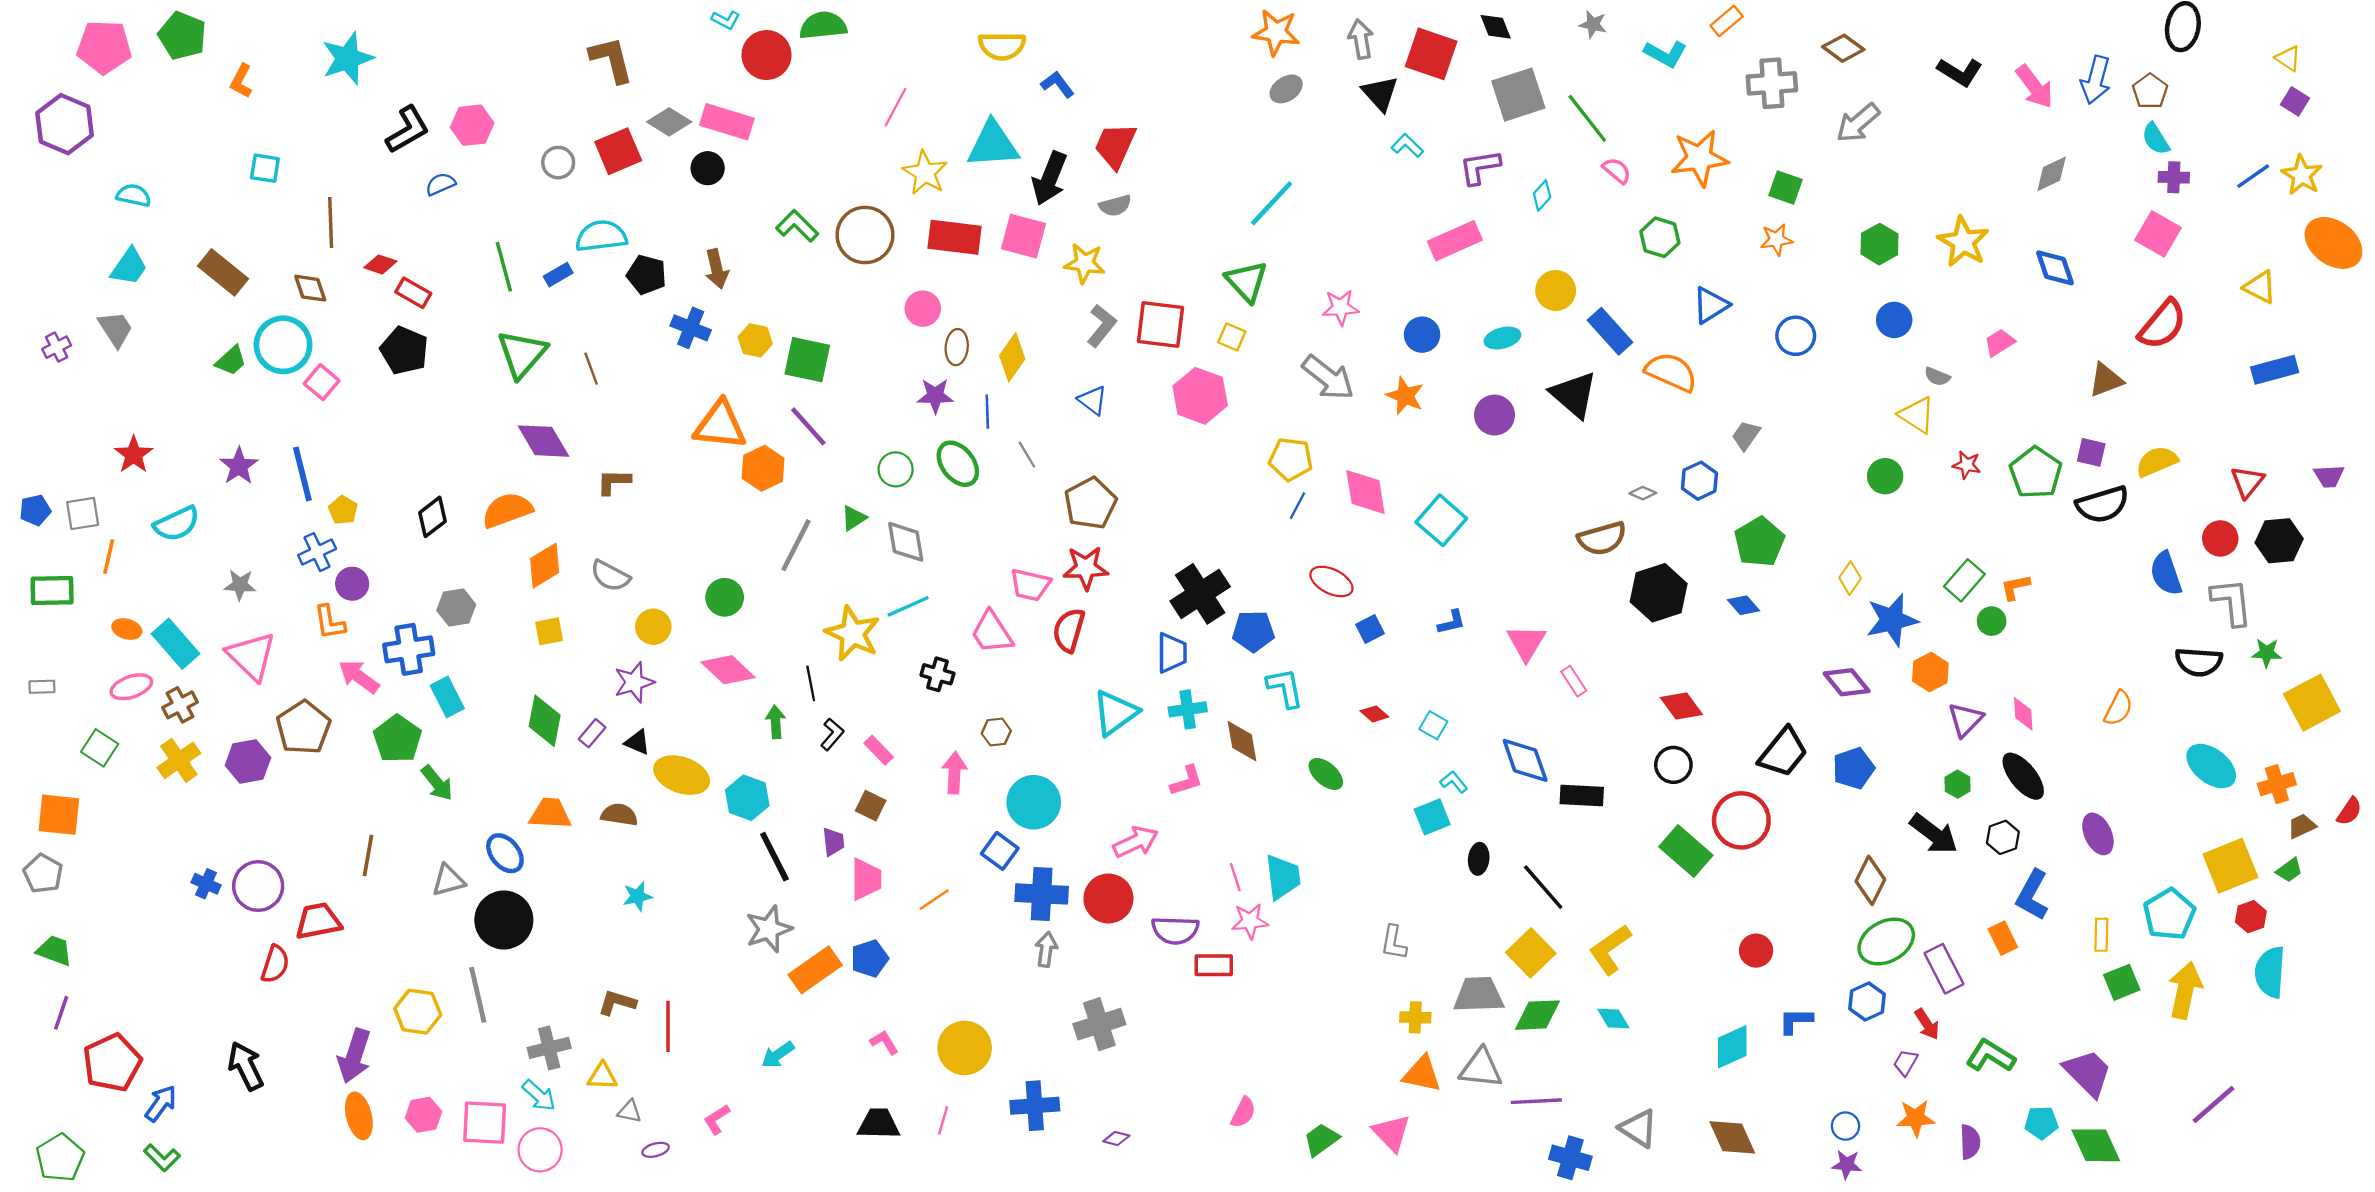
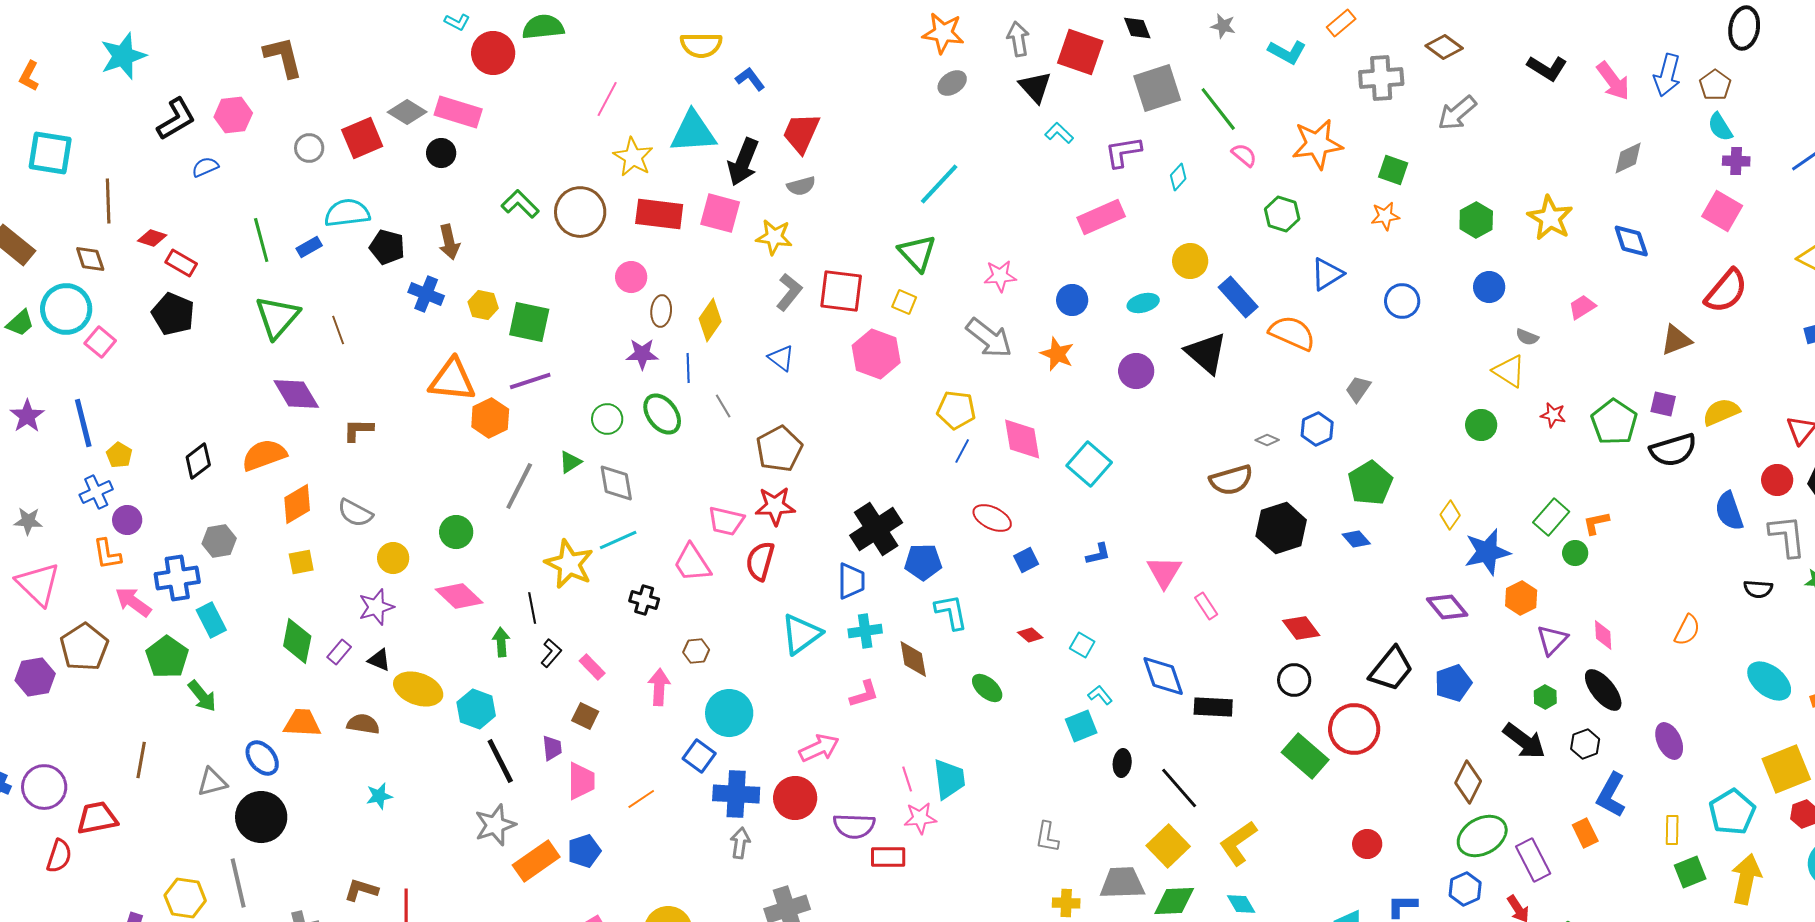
brown L-shape: (611, 60) -> (283, 57), moved
cyan square: (265, 168) -> (50, 153), size x1.6
purple line: (808, 426) -> (530, 381), turned -66
black semicircle: (2199, 662) -> (1758, 589), size x0.7

